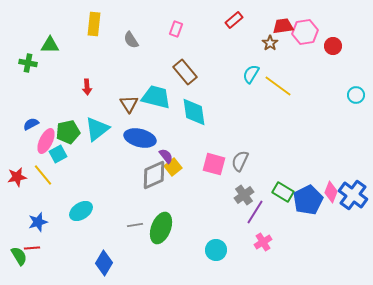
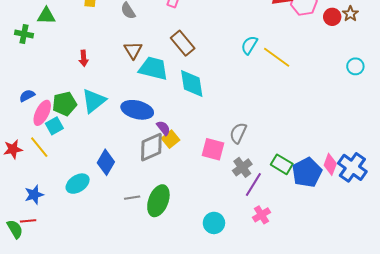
brown star: (270, 43) -> (350, 14), moved
brown triangle: (129, 104) -> (133, 50), moved
pink square: (214, 164) -> (213, 149), moved
blue diamond: (104, 263) -> (106, 162), moved

